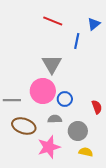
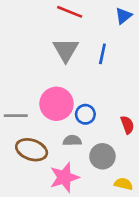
blue line: (77, 41) -> (102, 54), moved
gray triangle: (52, 64) -> (66, 50), moved
yellow semicircle: (86, 152) -> (123, 184), moved

